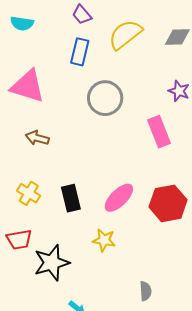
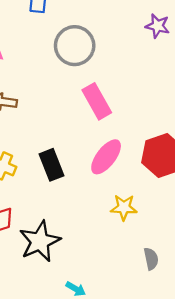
pink rectangle: (159, 132) -> (97, 101), moved
yellow star: (104, 240) -> (124, 207), moved

